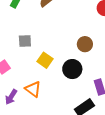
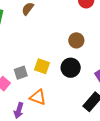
gray square: (25, 41) -> (21, 73), moved

